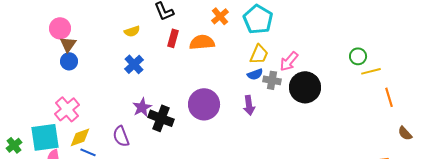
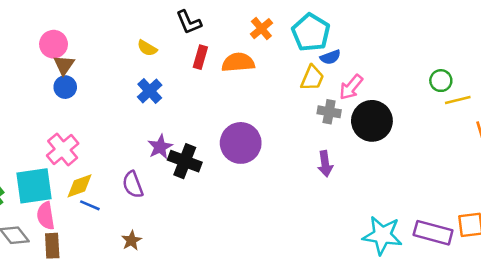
yellow semicircle: (132, 31) -> (147, 48), turned 49
blue semicircle: (255, 74) -> (330, 57), moved
purple arrow: (249, 105) -> (325, 164), moved

